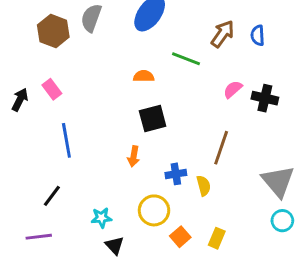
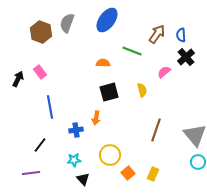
black cross: (265, 98) -> (186, 57), moved, turned 36
brown line: (221, 148) -> (156, 130), moved
blue cross: (176, 174) -> (76, 130), moved
yellow semicircle: (204, 186) -> (142, 90), moved

